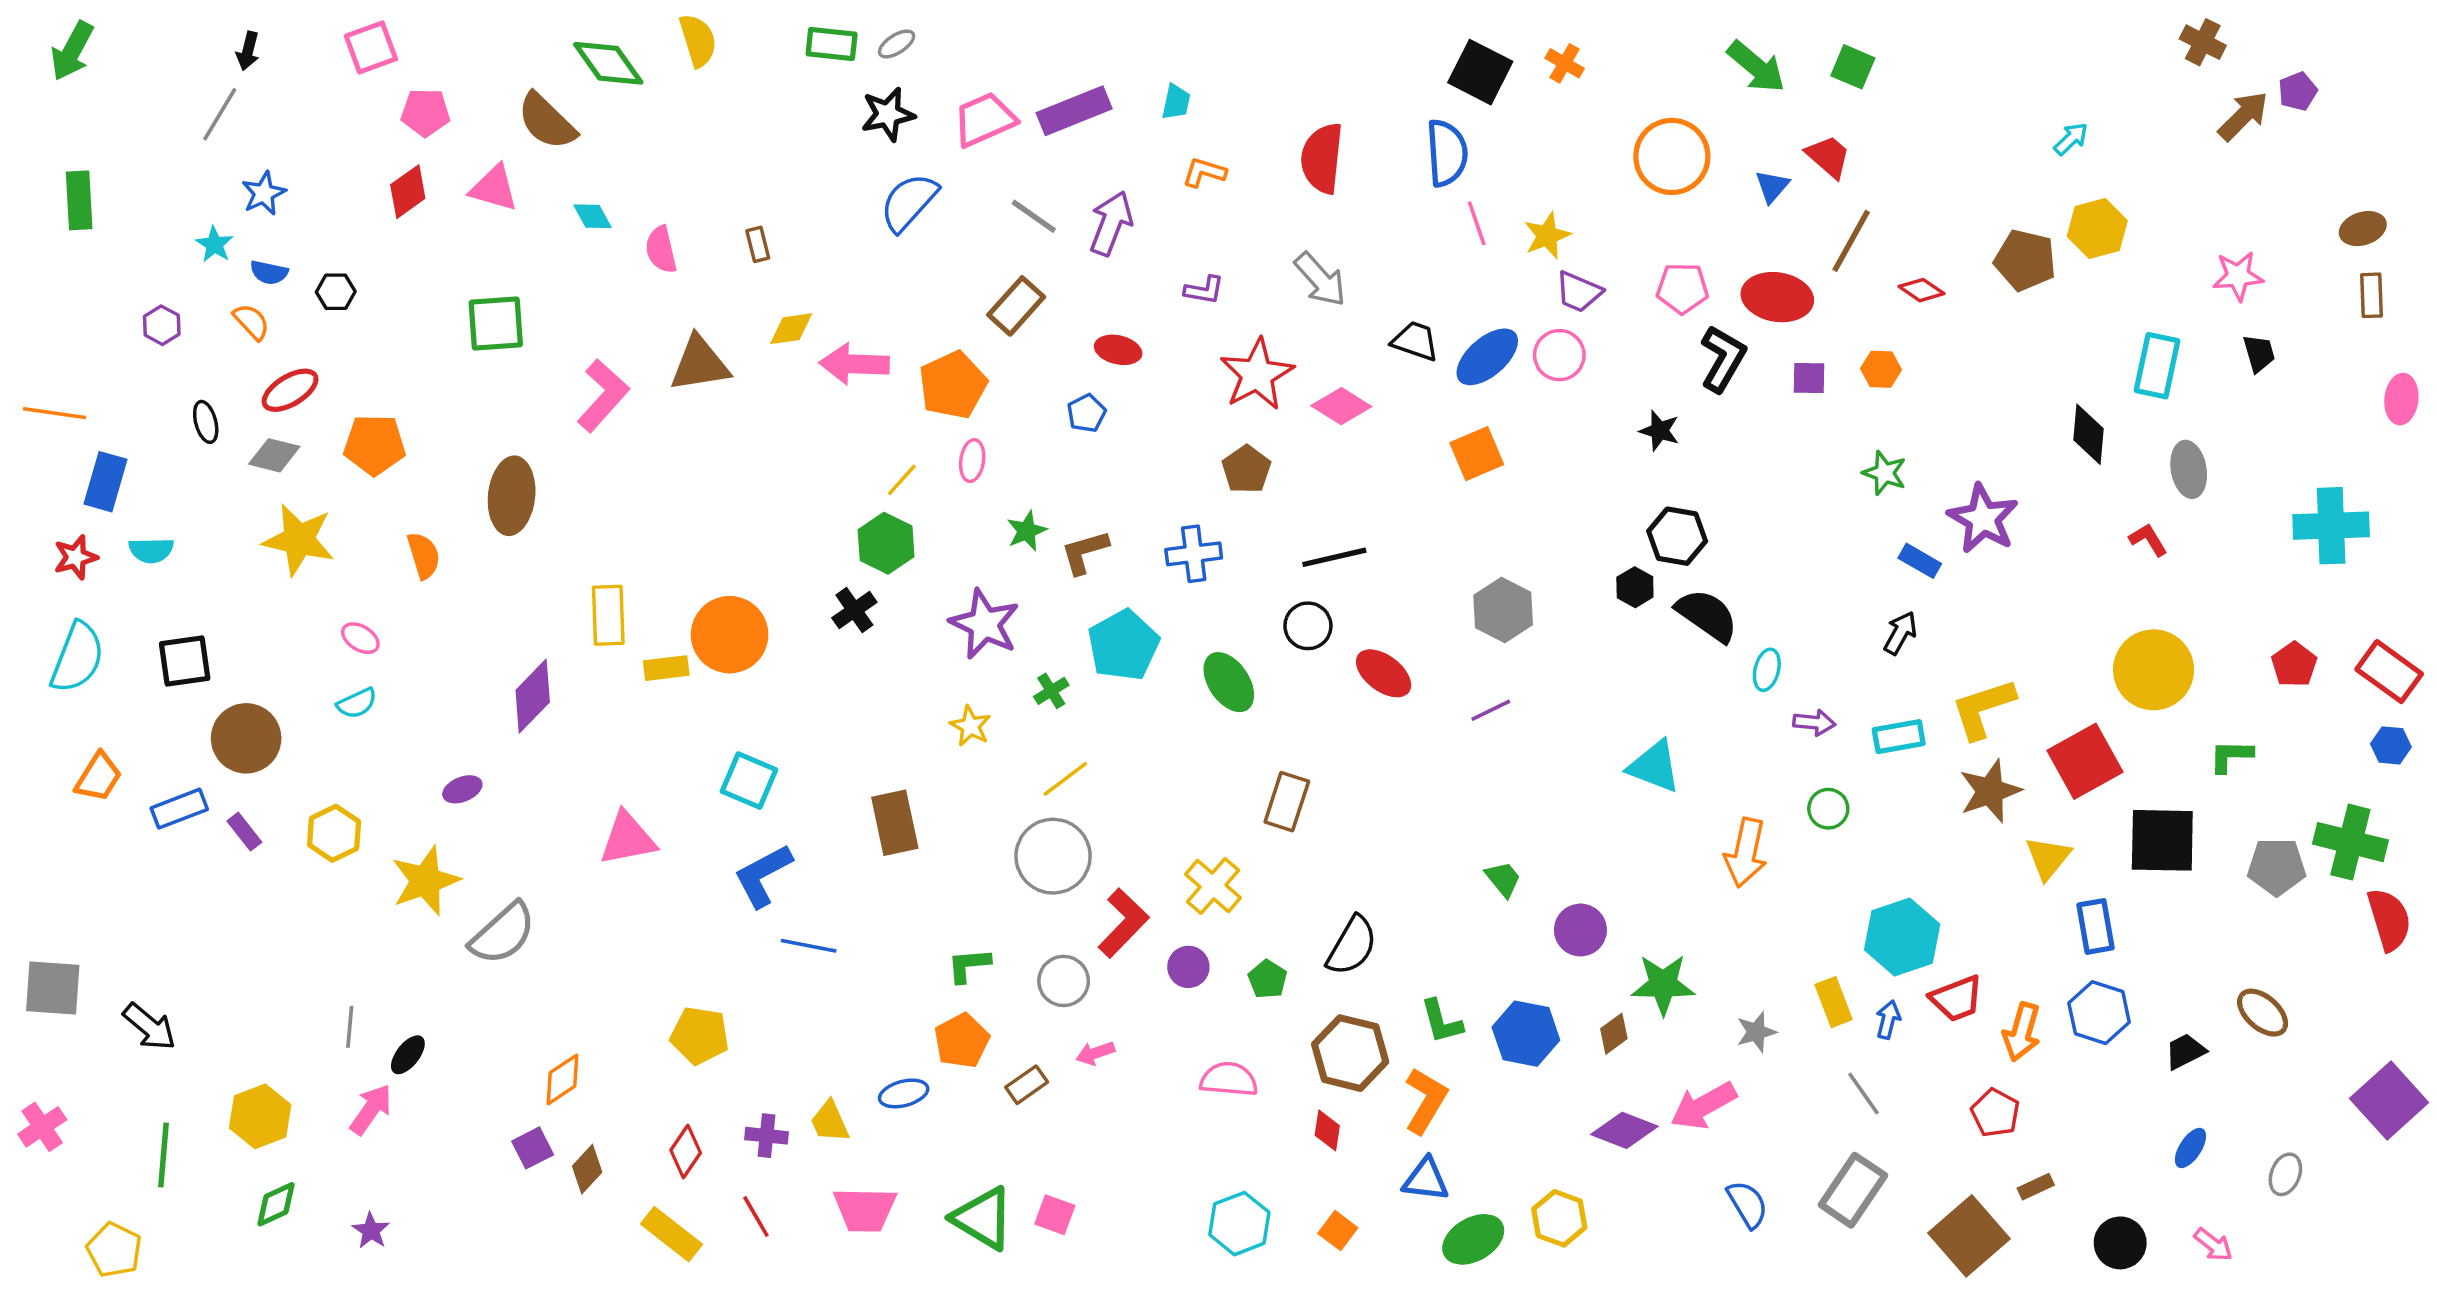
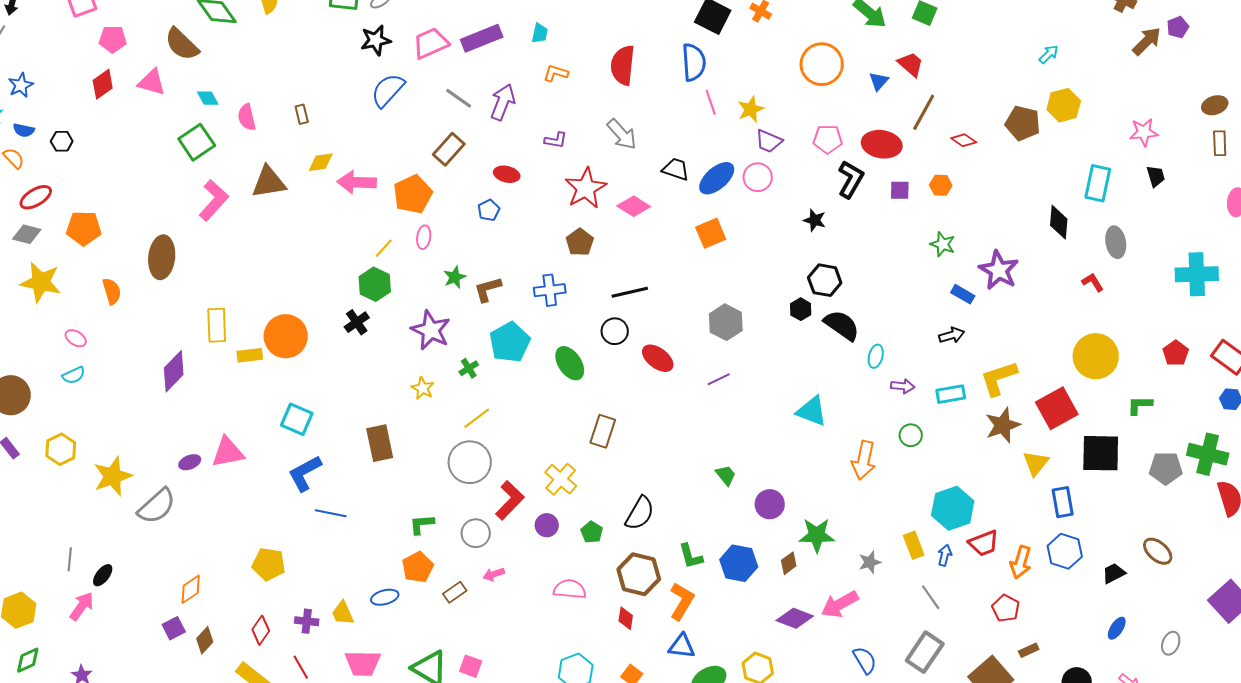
green square: (496, 323) -> (197, 142), moved, turned -30
black arrow: (1900, 633) -> (952, 335), turned 45
purple ellipse: (462, 789) -> (190, 462), moved

